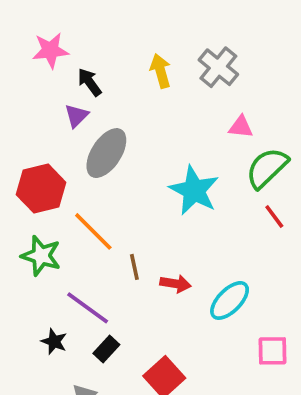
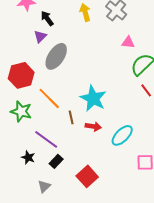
cyan star: (194, 190) -> (93, 98), moved

